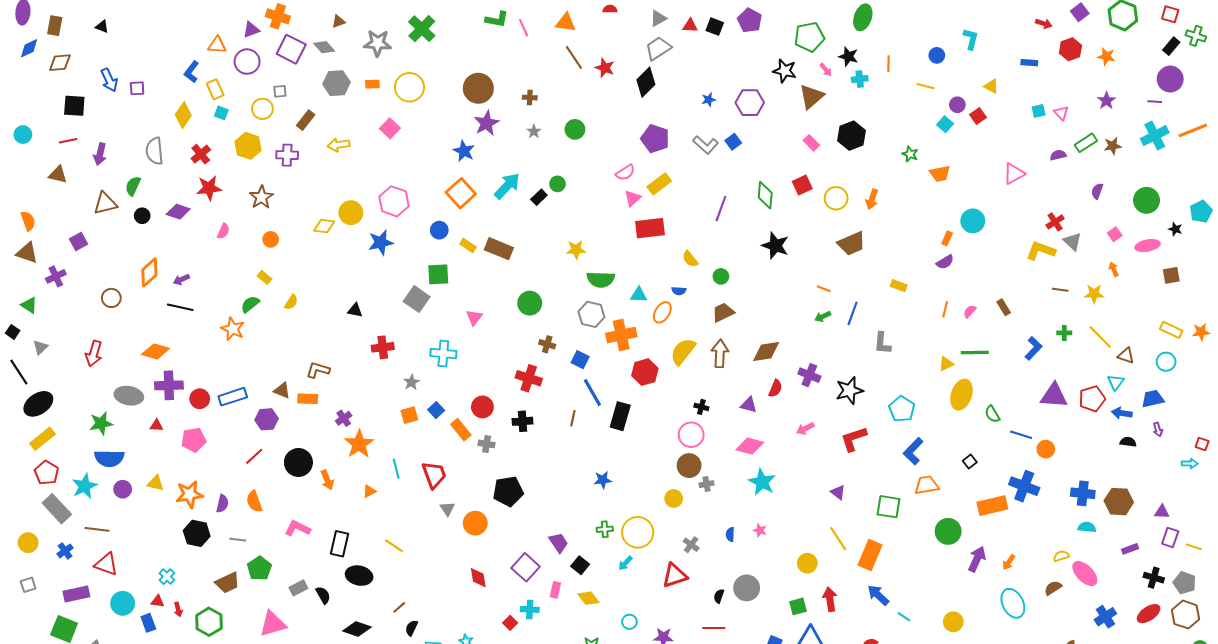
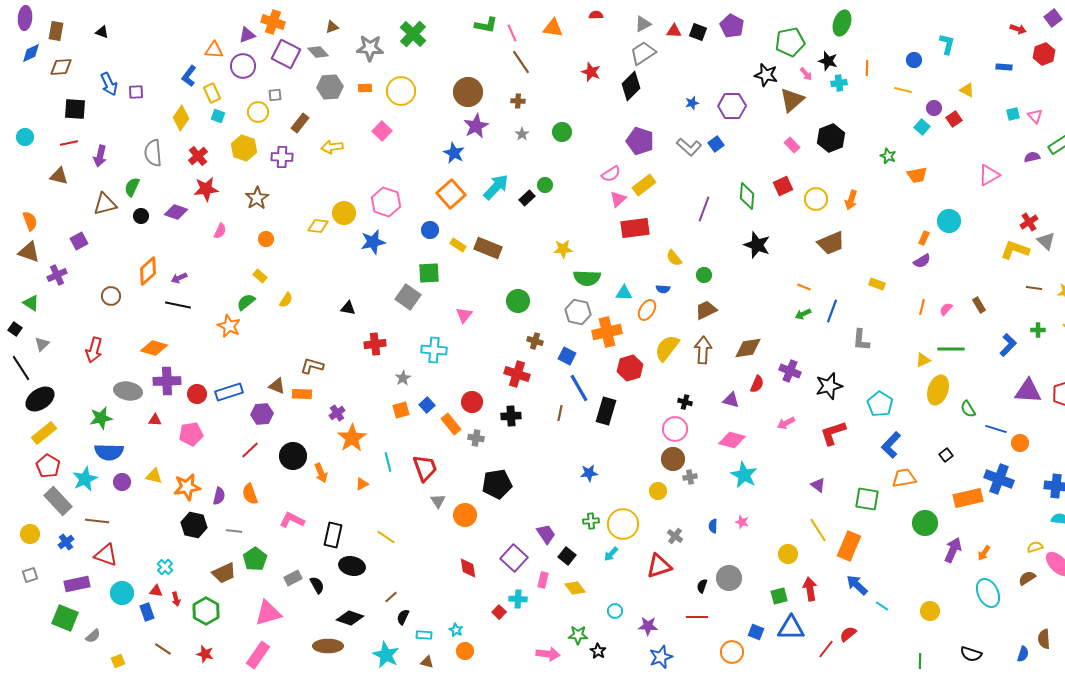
brown line: (574, 57) -> (521, 62), moved

